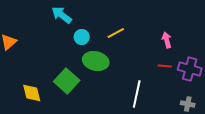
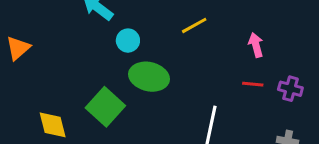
yellow line: (116, 33) -> (194, 25), moved
purple cross: (190, 69) -> (290, 89), size x0.7

